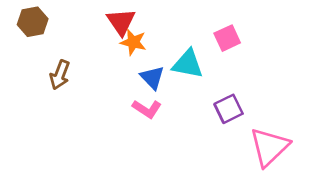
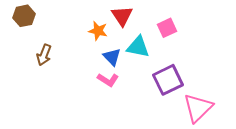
red triangle: (121, 22) -> (122, 16), moved
purple square: (229, 109) -> (168, 80), size x1.4

